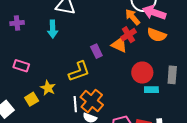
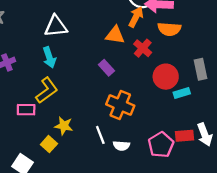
orange arrow: (133, 17) -> (136, 17), turned 84
red cross: (128, 35) -> (143, 48), moved
orange triangle: (119, 45) -> (115, 35), moved
yellow L-shape: (79, 71) -> (47, 90), moved
orange cross: (92, 101) -> (120, 105), moved

